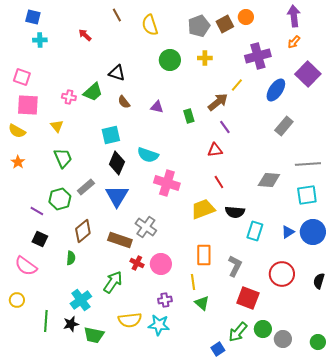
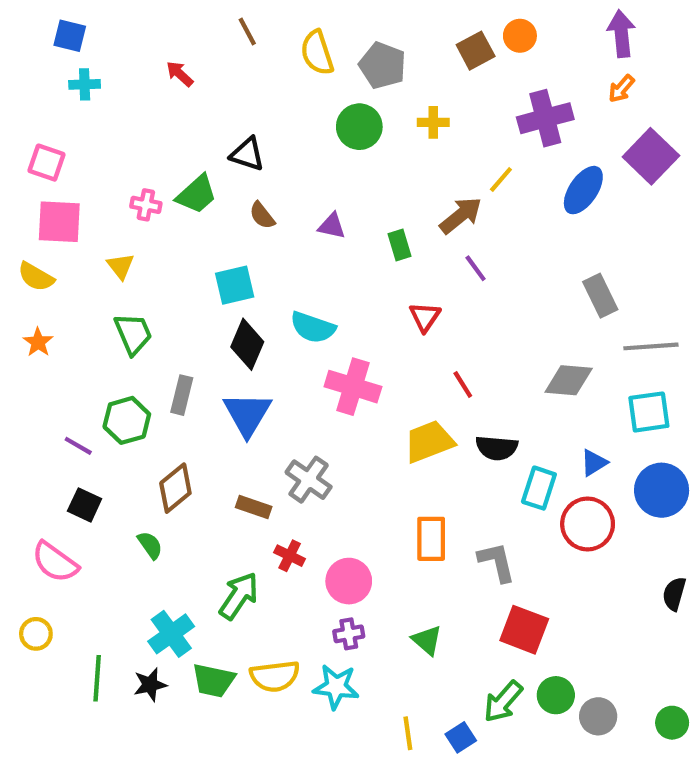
gray pentagon: (199, 26) -> (383, 65), moved, turned -30
gray rectangle: (284, 126) -> (600, 296), moved, turned -66
red triangle: (215, 150) -> (425, 317), moved, turned -49
gray rectangle: (86, 187) -> (182, 395), turned -36
blue triangle: (288, 232) -> (594, 463), moved
brown rectangle: (120, 240) -> (254, 507), size x0.7
green semicircle: (71, 258) -> (150, 545), turned -40
pink circle: (161, 264) -> (349, 581), moved
gray L-shape: (235, 266) -> (497, 562), turned -40
red circle: (282, 274) -> (588, 524), moved
yellow line: (193, 282) -> (408, 733), moved
green trapezoid: (94, 335) -> (213, 680), moved

